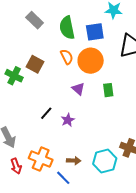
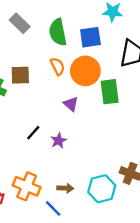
brown square: (35, 64) -> (20, 75), turned -30
green rectangle: (108, 90) -> (110, 92), moved, size x1.5

